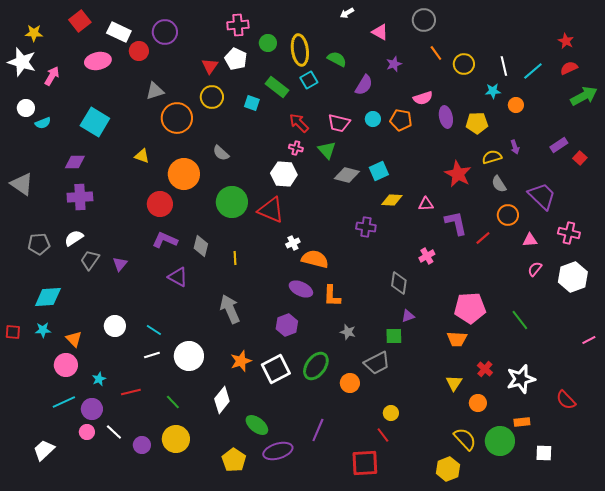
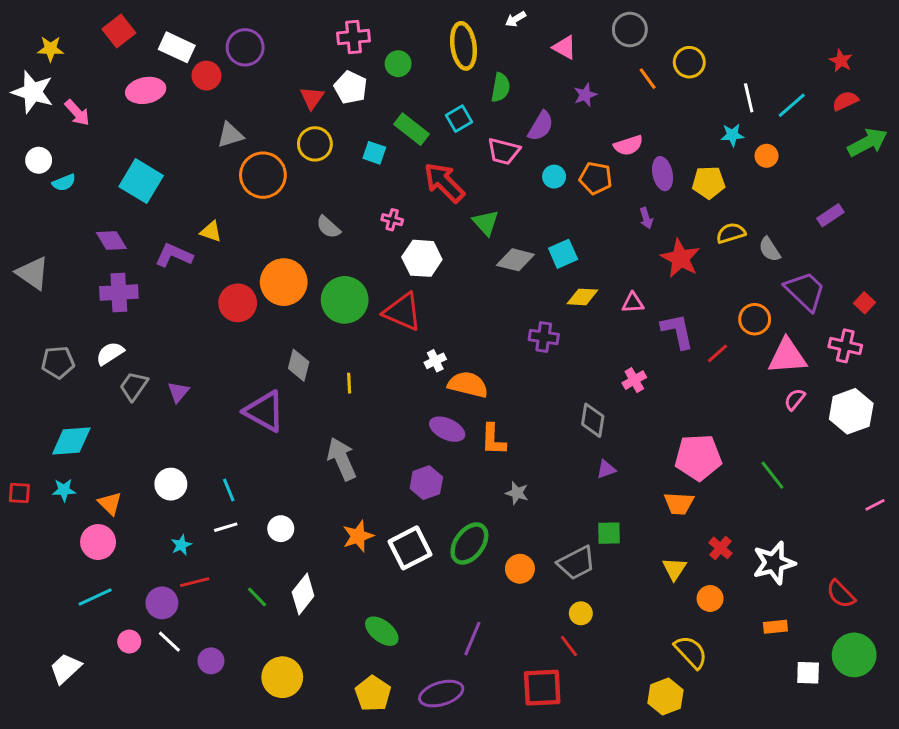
yellow ellipse: (300, 50) -> (463, 46), moved
green semicircle: (337, 59) -> (501, 87), turned 72
yellow circle: (464, 64) -> (689, 62), moved
pink arrow: (52, 76) -> (77, 113), turned 108
red arrow: (299, 123) -> (444, 183), size x1.4
pink trapezoid: (339, 123) -> (504, 151), moved
purple arrow: (515, 147) -> (646, 218), moved
pink cross: (296, 148) -> (392, 220), moved
red square: (580, 158) -> (865, 303), moved
purple diamond: (75, 162) -> (111, 240), turned 60
orange circle: (184, 174) -> (284, 282), moved
gray semicircle: (499, 184) -> (769, 249), moved
purple L-shape: (165, 240) -> (174, 255), moved
pink triangle: (530, 240) -> (787, 356), size x1.8
purple triangle: (178, 277) -> (264, 411), size x1.4
cyan line: (154, 330) -> (229, 490), turned 35
green square: (394, 336) -> (609, 533), moved
white circle: (189, 356) -> (281, 529), size x0.6
gray trapezoid: (377, 363) -> (576, 563), moved
cyan star: (99, 379) -> (181, 545), moved
white diamond: (222, 400) -> (303, 594), moved
purple circle: (92, 409) -> (162, 603), moved
yellow circle: (176, 439) -> (282, 677), moved
green circle: (500, 441) -> (854, 655), moved
purple ellipse: (278, 451) -> (441, 694), moved
yellow pentagon: (234, 460) -> (373, 694), moved

